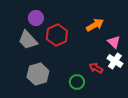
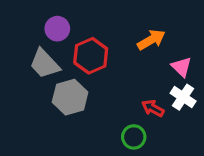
gray hexagon: (38, 74) -> (70, 97), moved
green circle: (77, 82) -> (134, 137), moved

